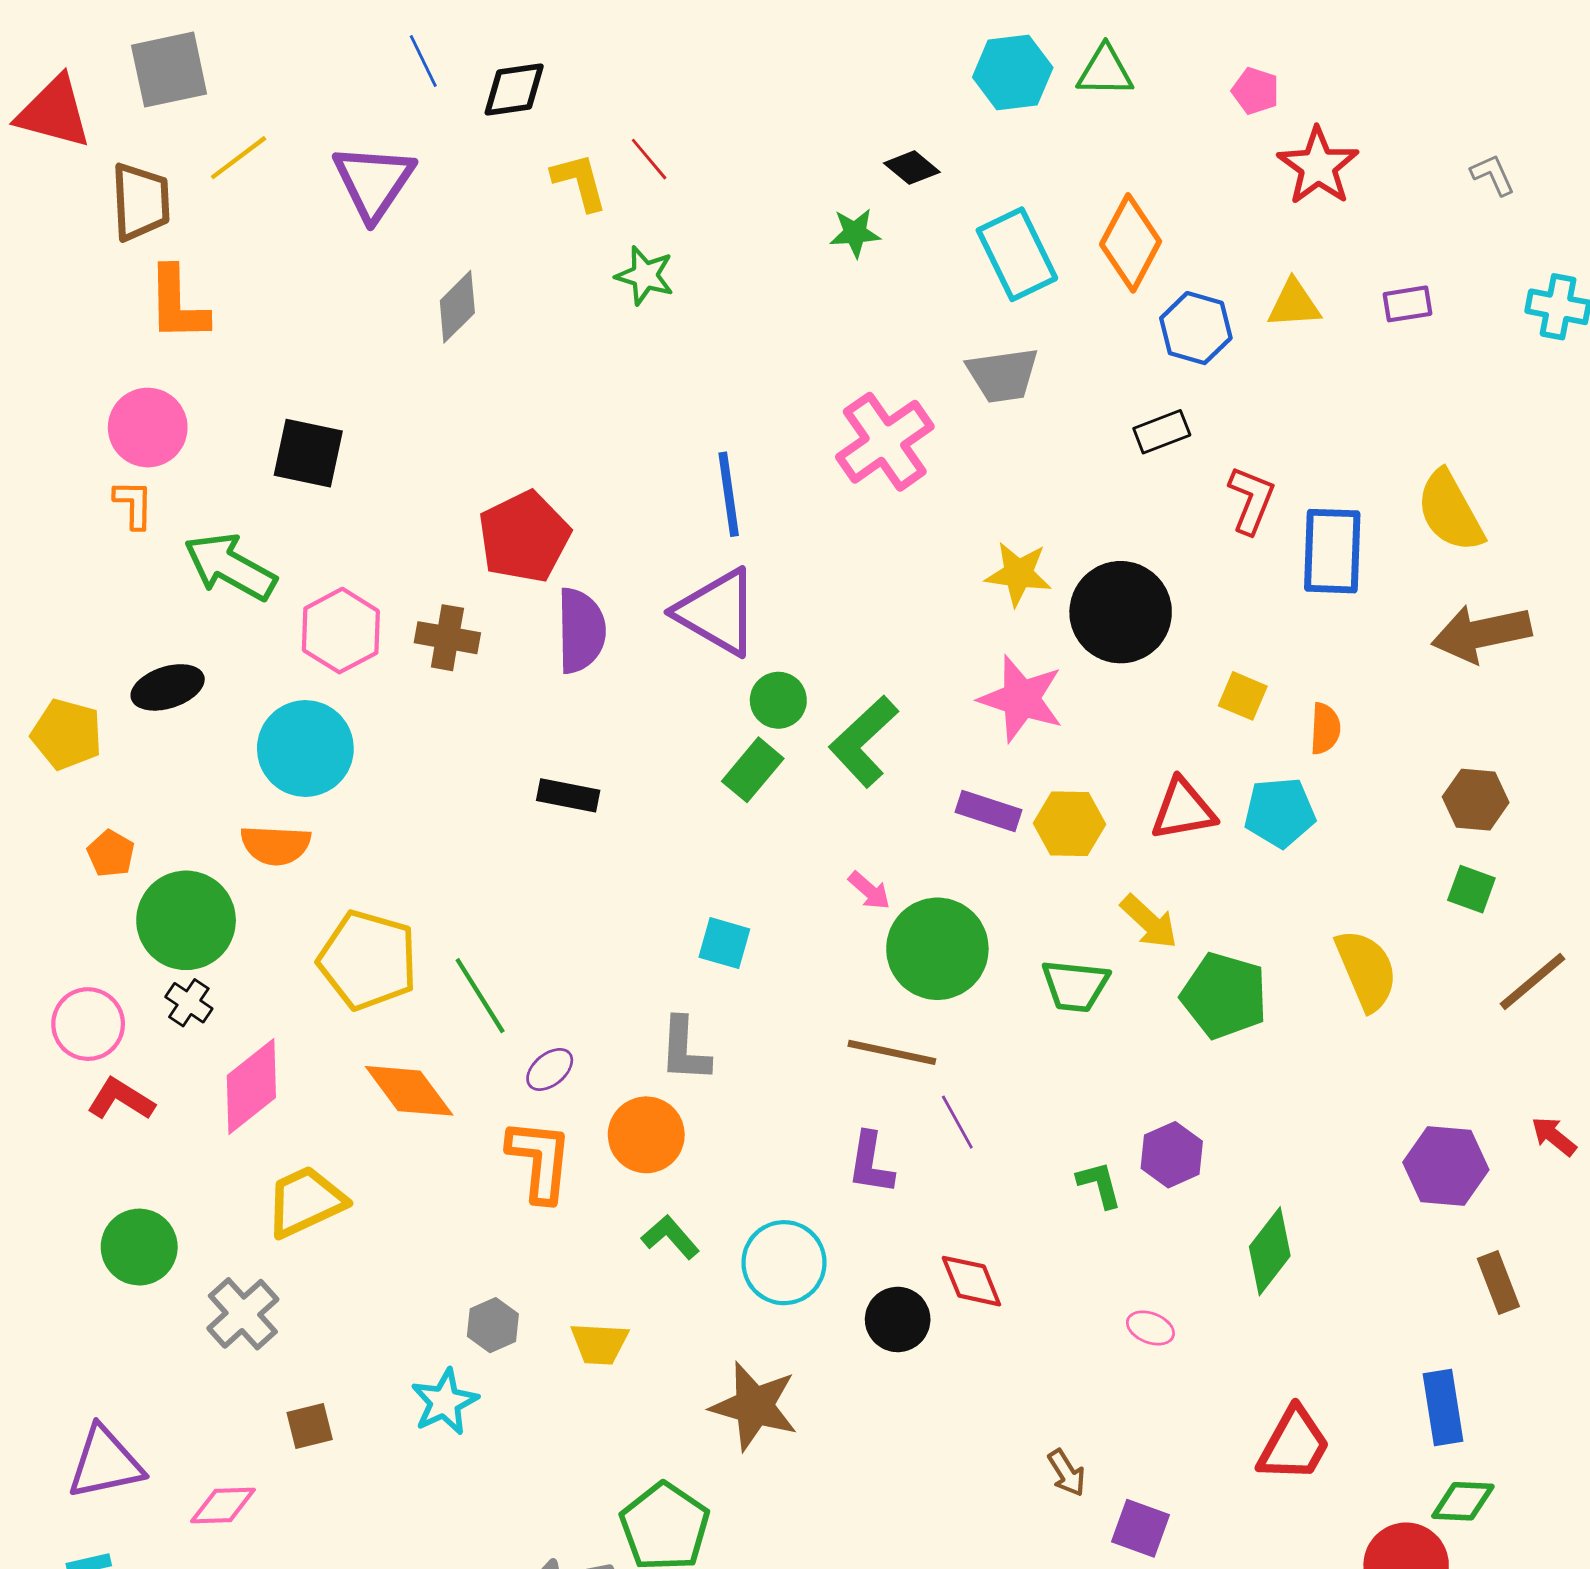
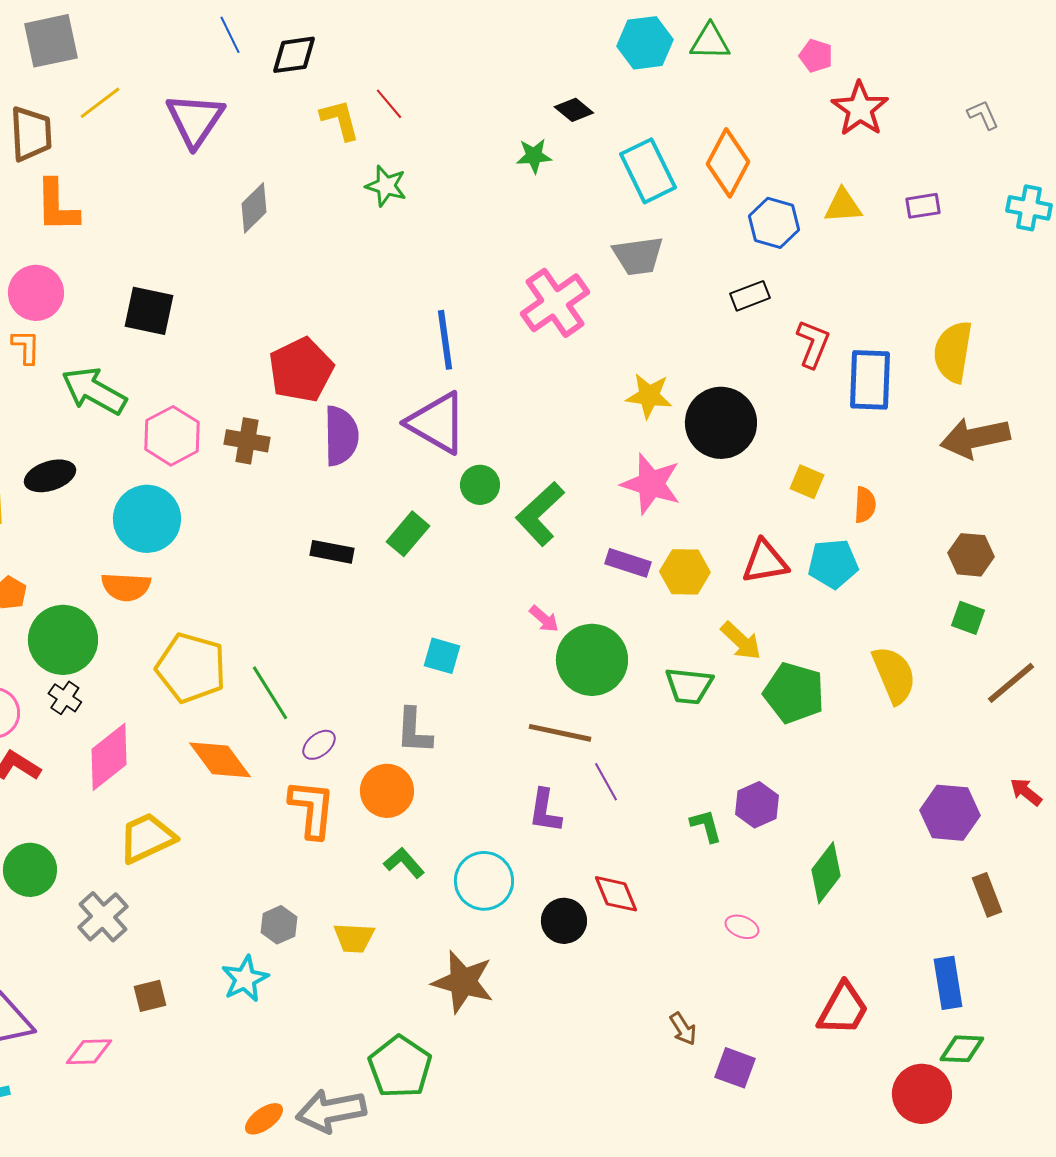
yellow semicircle: (1450, 511) -> (953, 352), turned 38
green rectangle: (753, 770) -> (408, 534), moved

